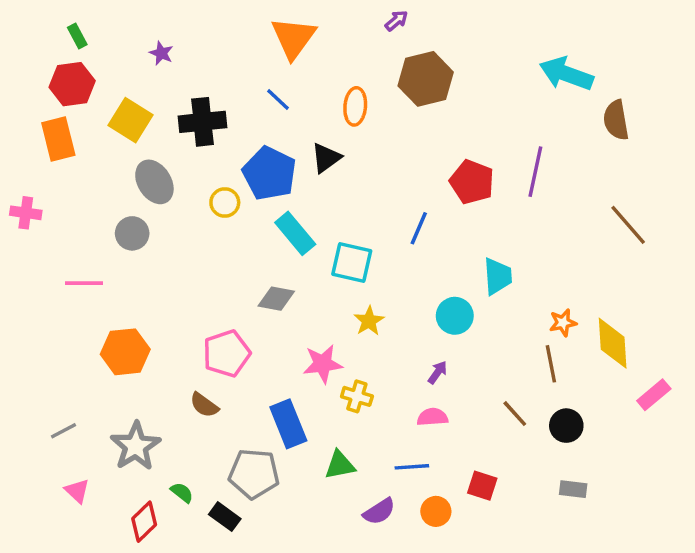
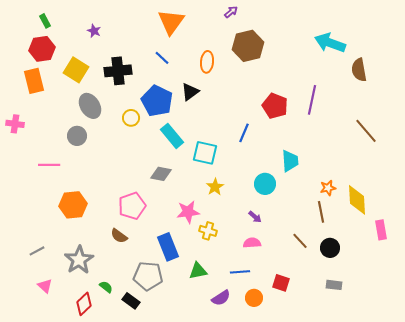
purple arrow: (438, 372) -> (255, 217), turned 96
pink rectangle: (654, 395) -> (381, 230), turned -60

